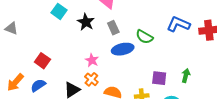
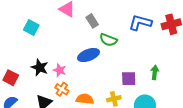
cyan square: (59, 11) -> (31, 28), moved
black star: (86, 22) -> (40, 67), moved
gray rectangle: (113, 28) -> (92, 21), moved

